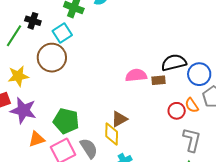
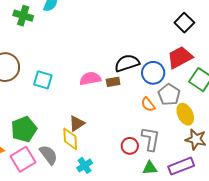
cyan square: (62, 33) -> (43, 80), moved, turned -36
red circle: (177, 111) -> (130, 146), moved
green pentagon: (66, 121) -> (24, 129), turned -30

